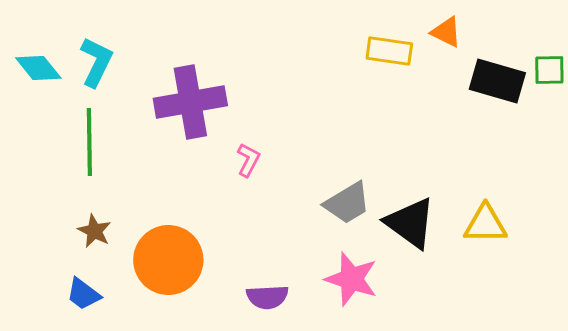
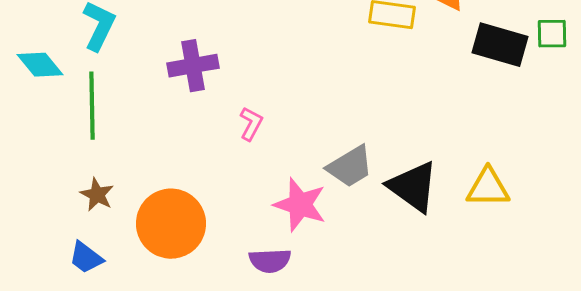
cyan diamond: (38, 68) -> (40, 65), moved
purple cross: (190, 102) -> (193, 66), size x0.7
pink star: (351, 279) -> (300, 205), moved

